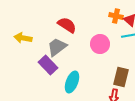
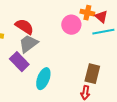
red semicircle: (67, 25) -> (24, 27), moved
pink circle: (100, 44) -> (71, 25), moved

